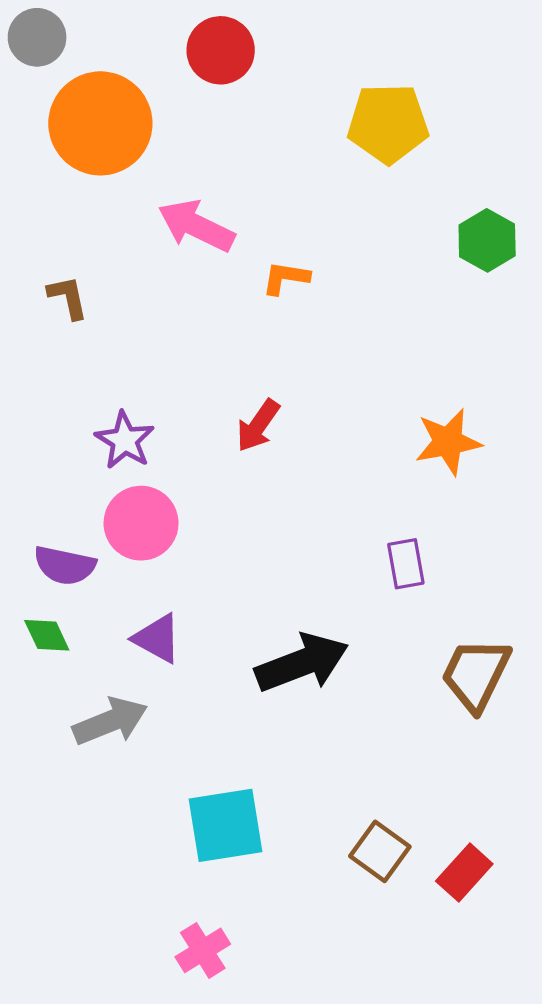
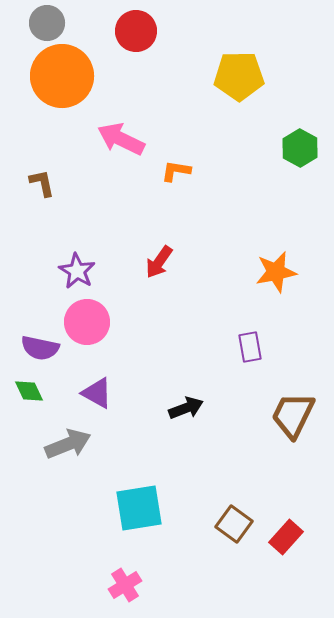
gray circle: (37, 37) -> (47, 23), moved
black arrow: (302, 663) -> (186, 408), size x0.6

